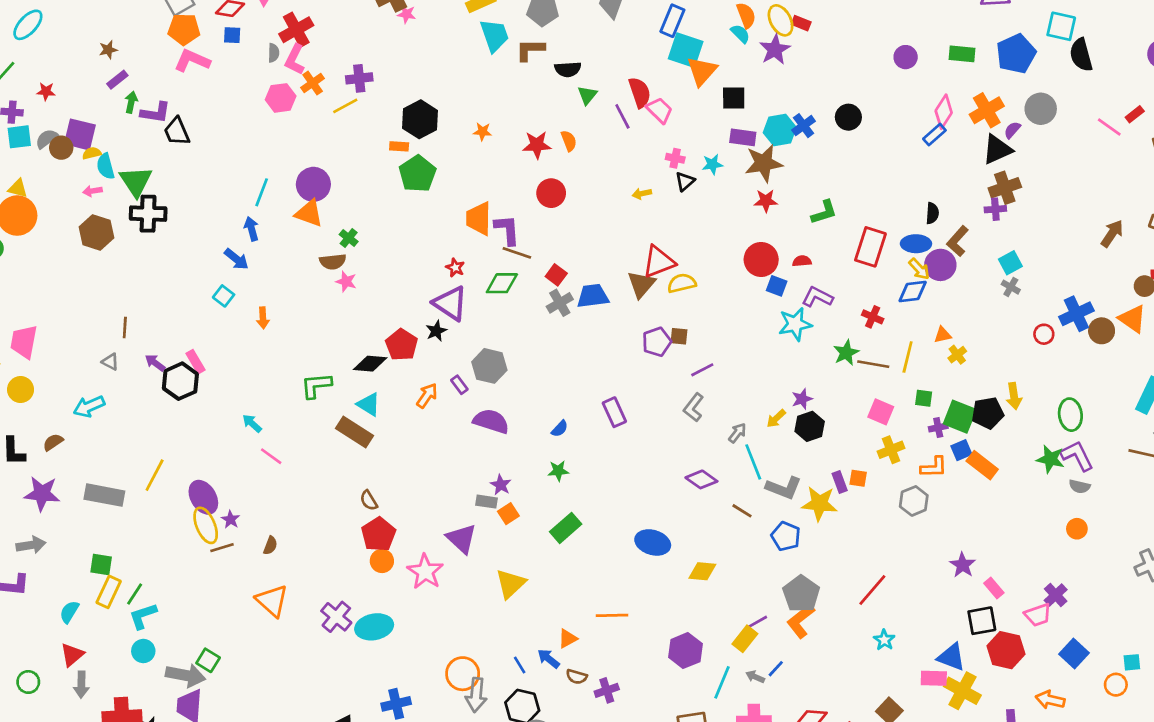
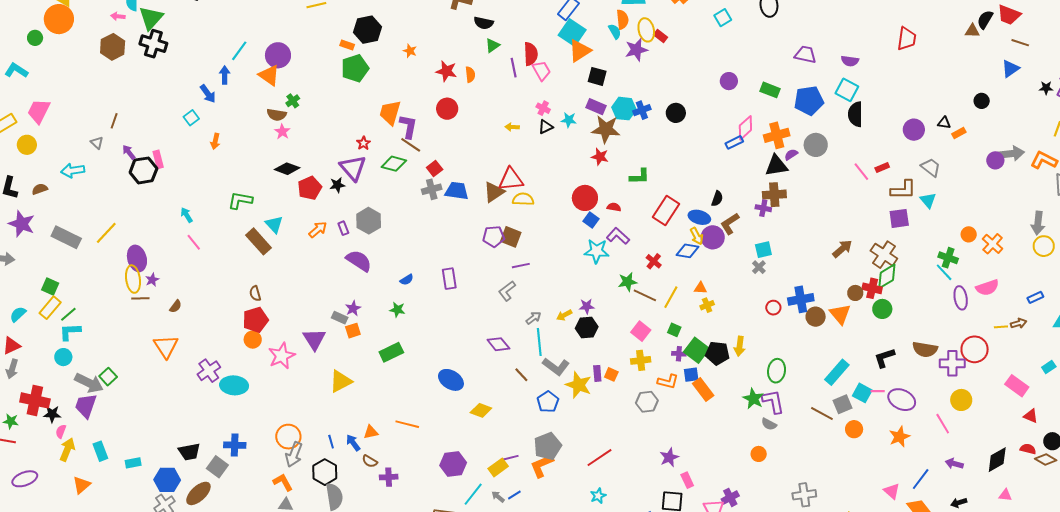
brown square: (679, 336) -> (511, 237), size x1.5
black diamond: (370, 364) -> (287, 169), moved

